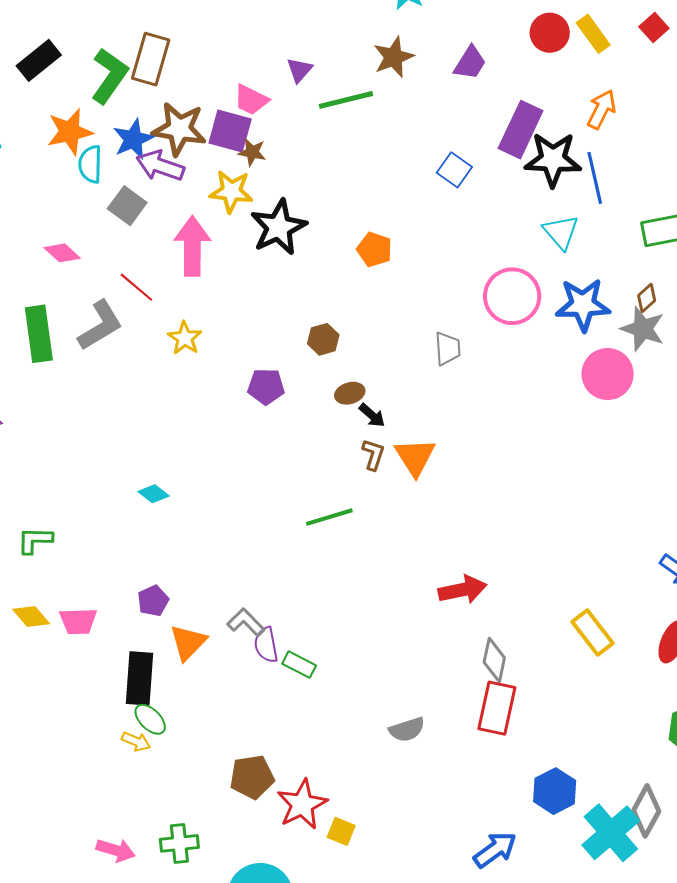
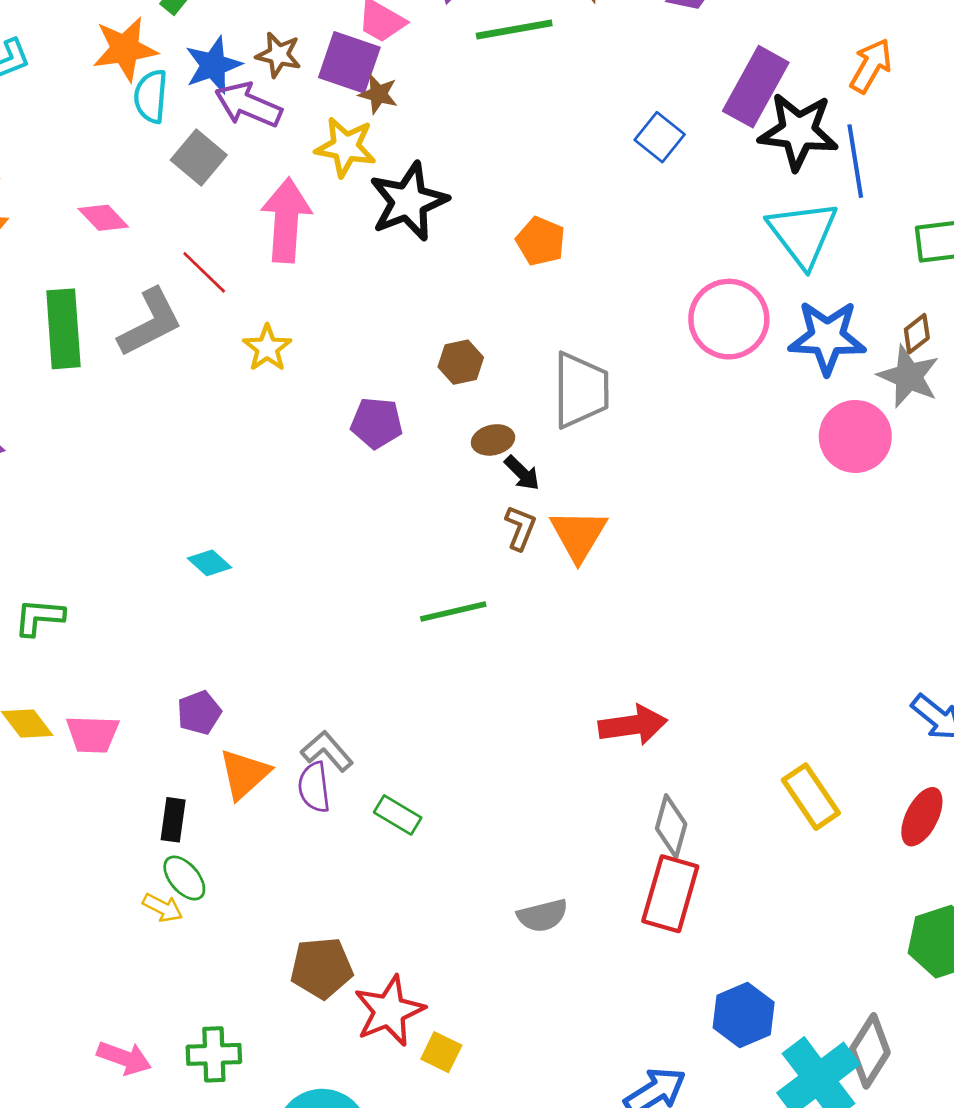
brown star: (179, 129) -> (279, 55), size x0.6
cyan triangle: (561, 232) -> (803, 234), size x1.4
gray trapezoid: (448, 348) -> (581, 390), moved, size x1.6
purple semicircle: (266, 645) -> (314, 787), moved
black rectangle: (140, 678) -> (173, 820), size x0.6

